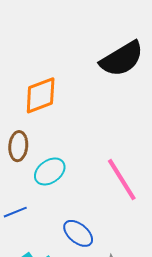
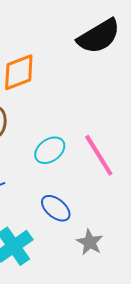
cyan ellipse: (50, 171) -> (50, 150), moved

